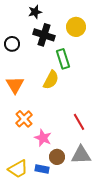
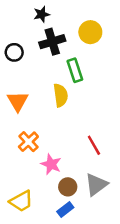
black cross: (44, 35) -> (52, 42), turned -35
yellow semicircle: (51, 80) -> (61, 95), turned -36
gray triangle: (81, 155) -> (96, 185), turned -35
blue rectangle: (42, 169) -> (65, 209), moved, turned -48

